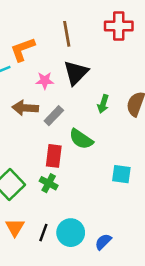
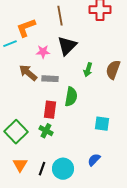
brown arrow: (25, 108) -> (28, 73), turned 36
gray rectangle: (54, 116) -> (50, 79), turned 49
green semicircle: (81, 139) -> (71, 97), turned -114
blue semicircle: (103, 242) -> (94, 160), moved

